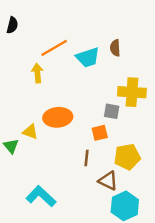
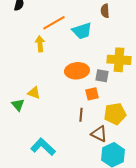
brown semicircle: (115, 48) -> (105, 11), moved
orange ellipse: (58, 117) -> (77, 71), moved

